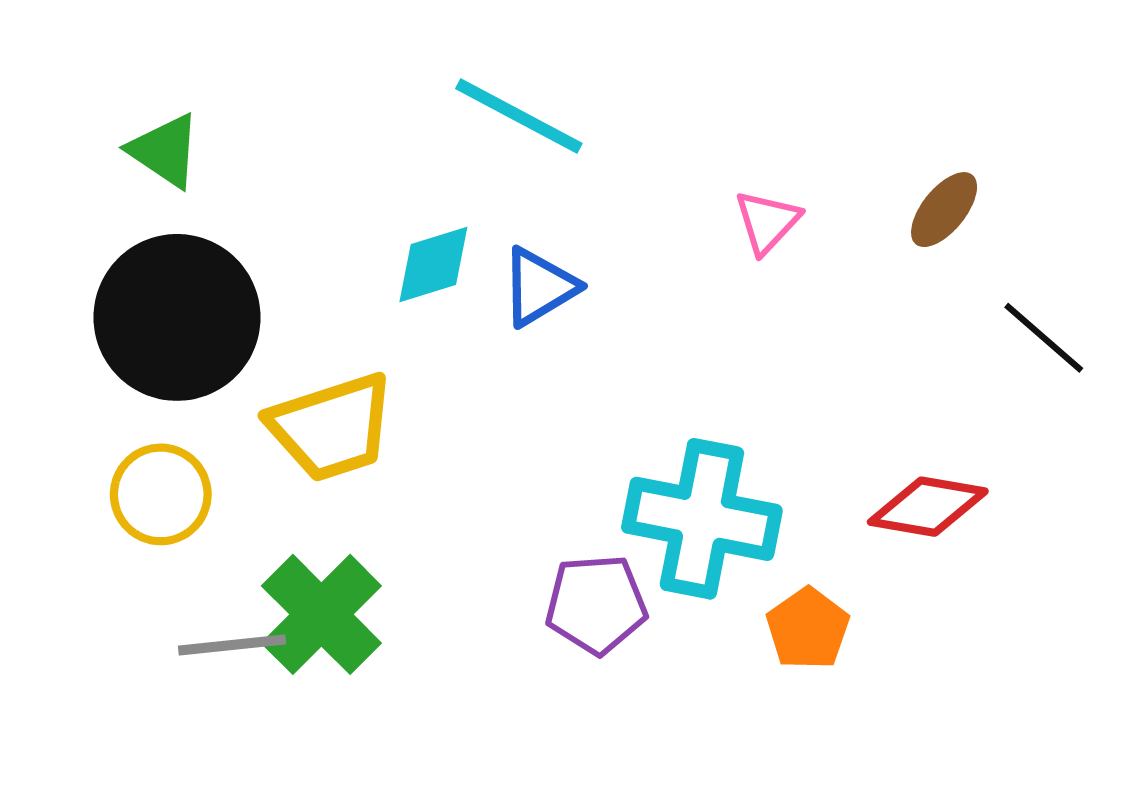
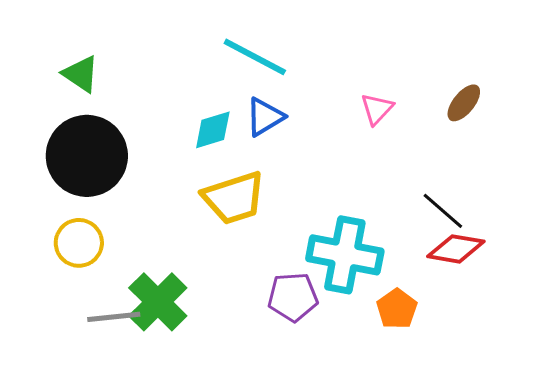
blue triangle: (539, 287) -> (265, 117), moved
black line: (1044, 338) -> (443, 211), moved
yellow trapezoid: (332, 427) -> (234, 198), moved

